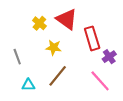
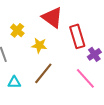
yellow cross: (39, 23) -> (17, 30), moved

